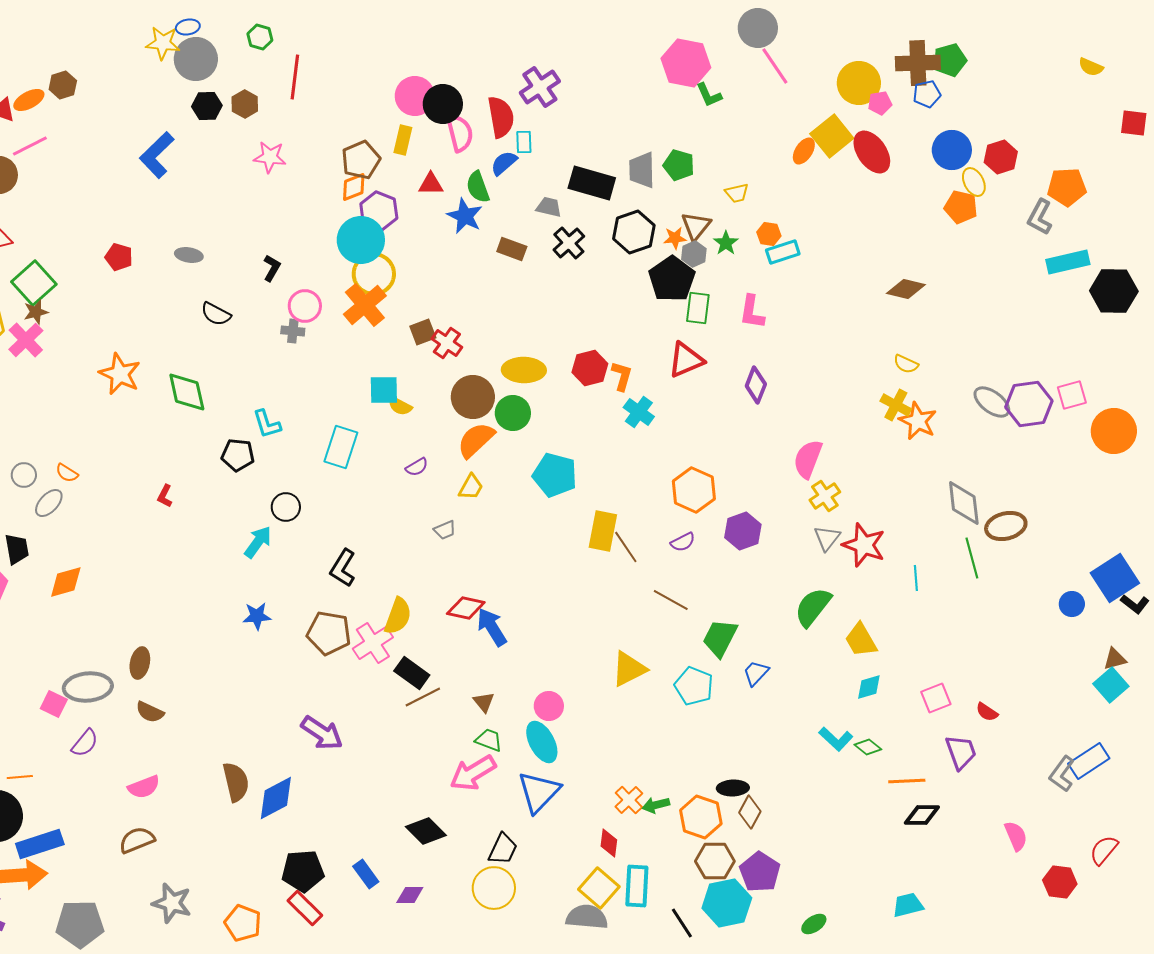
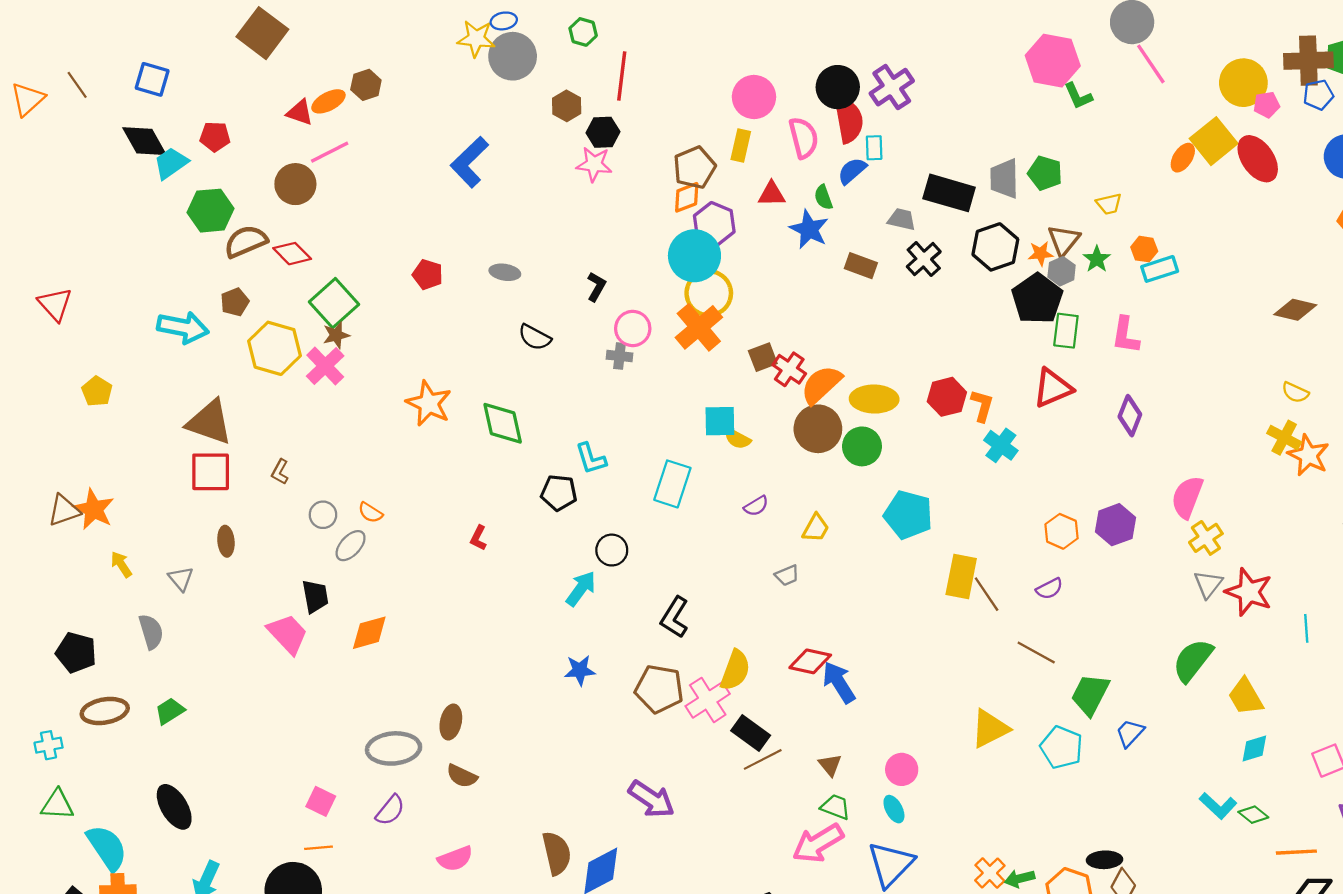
black circle: (443, 104) -> (838, 87), moved
black hexagon: (207, 106) -> (603, 132), moved
green semicircle: (478, 187) -> (823, 197), size x0.7
orange semicircle: (476, 440) -> (821, 385), moved
orange hexagon: (694, 490) -> (1062, 531), size x0.7
purple hexagon: (743, 531) -> (1116, 525), moved
pink square: (54, 704) -> (321, 801), moved
cyan ellipse: (542, 742) -> (894, 809), size x0.6

